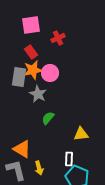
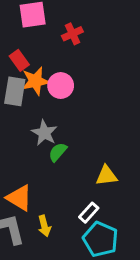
red rectangle: (31, 52) -> (19, 60), moved
gray star: (38, 94) -> (44, 133), moved
white rectangle: (69, 159) -> (89, 213), turned 40

